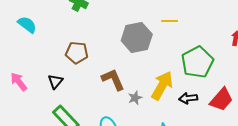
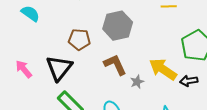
gray hexagon: (137, 37) -> (118, 26), moved
black triangle: (55, 81) -> (59, 68), size x1.8
yellow arrow: (162, 86) -> (163, 69), turned -84

